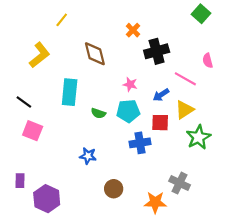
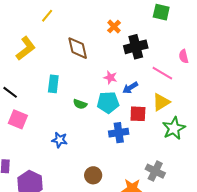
green square: (201, 14) -> (161, 12), moved, turned -30
cyan rectangle: (70, 92) -> (53, 84), size x0.7
blue arrow: (161, 95) -> (130, 88), moved
blue star: (88, 156) -> (60, 140), moved

